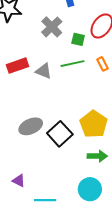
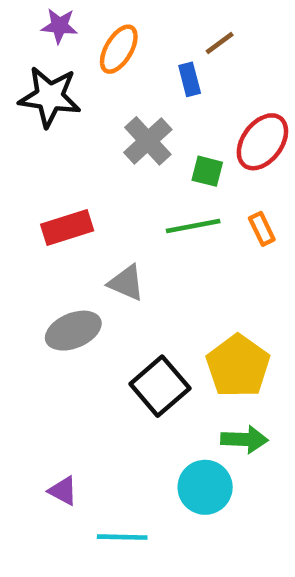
gray triangle: (44, 71) -> (126, 283), moved
gray ellipse: (31, 126) -> (73, 331), moved
cyan circle: (90, 189) -> (205, 487), moved

